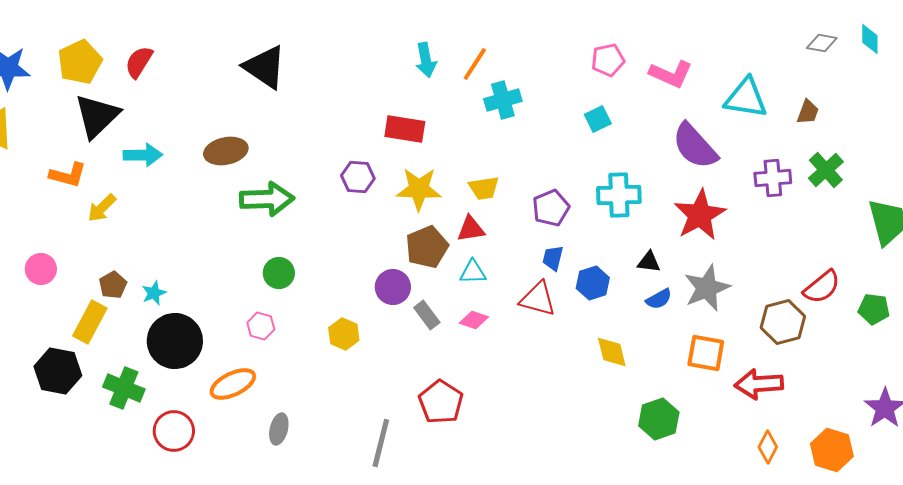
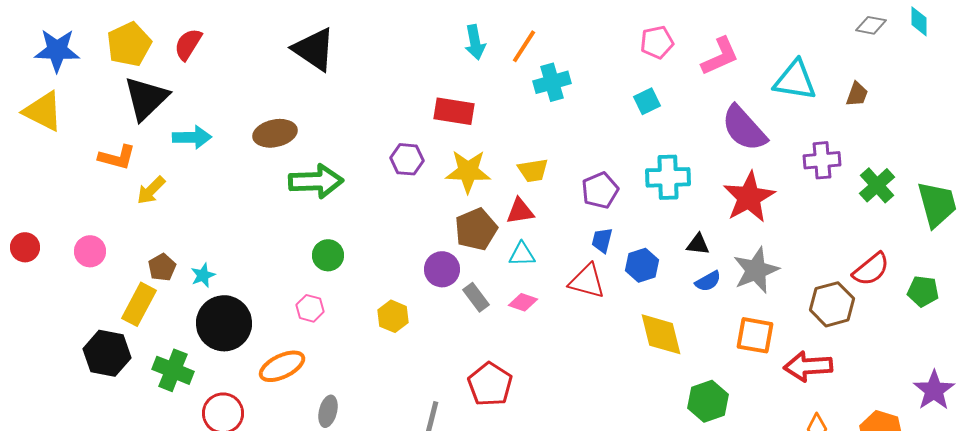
pink L-shape: (671, 74) -> (720, 56), turned -48
green cross: (826, 170) -> (877, 185), moved
yellow diamond: (612, 352) -> (661, 334), size x1.4

